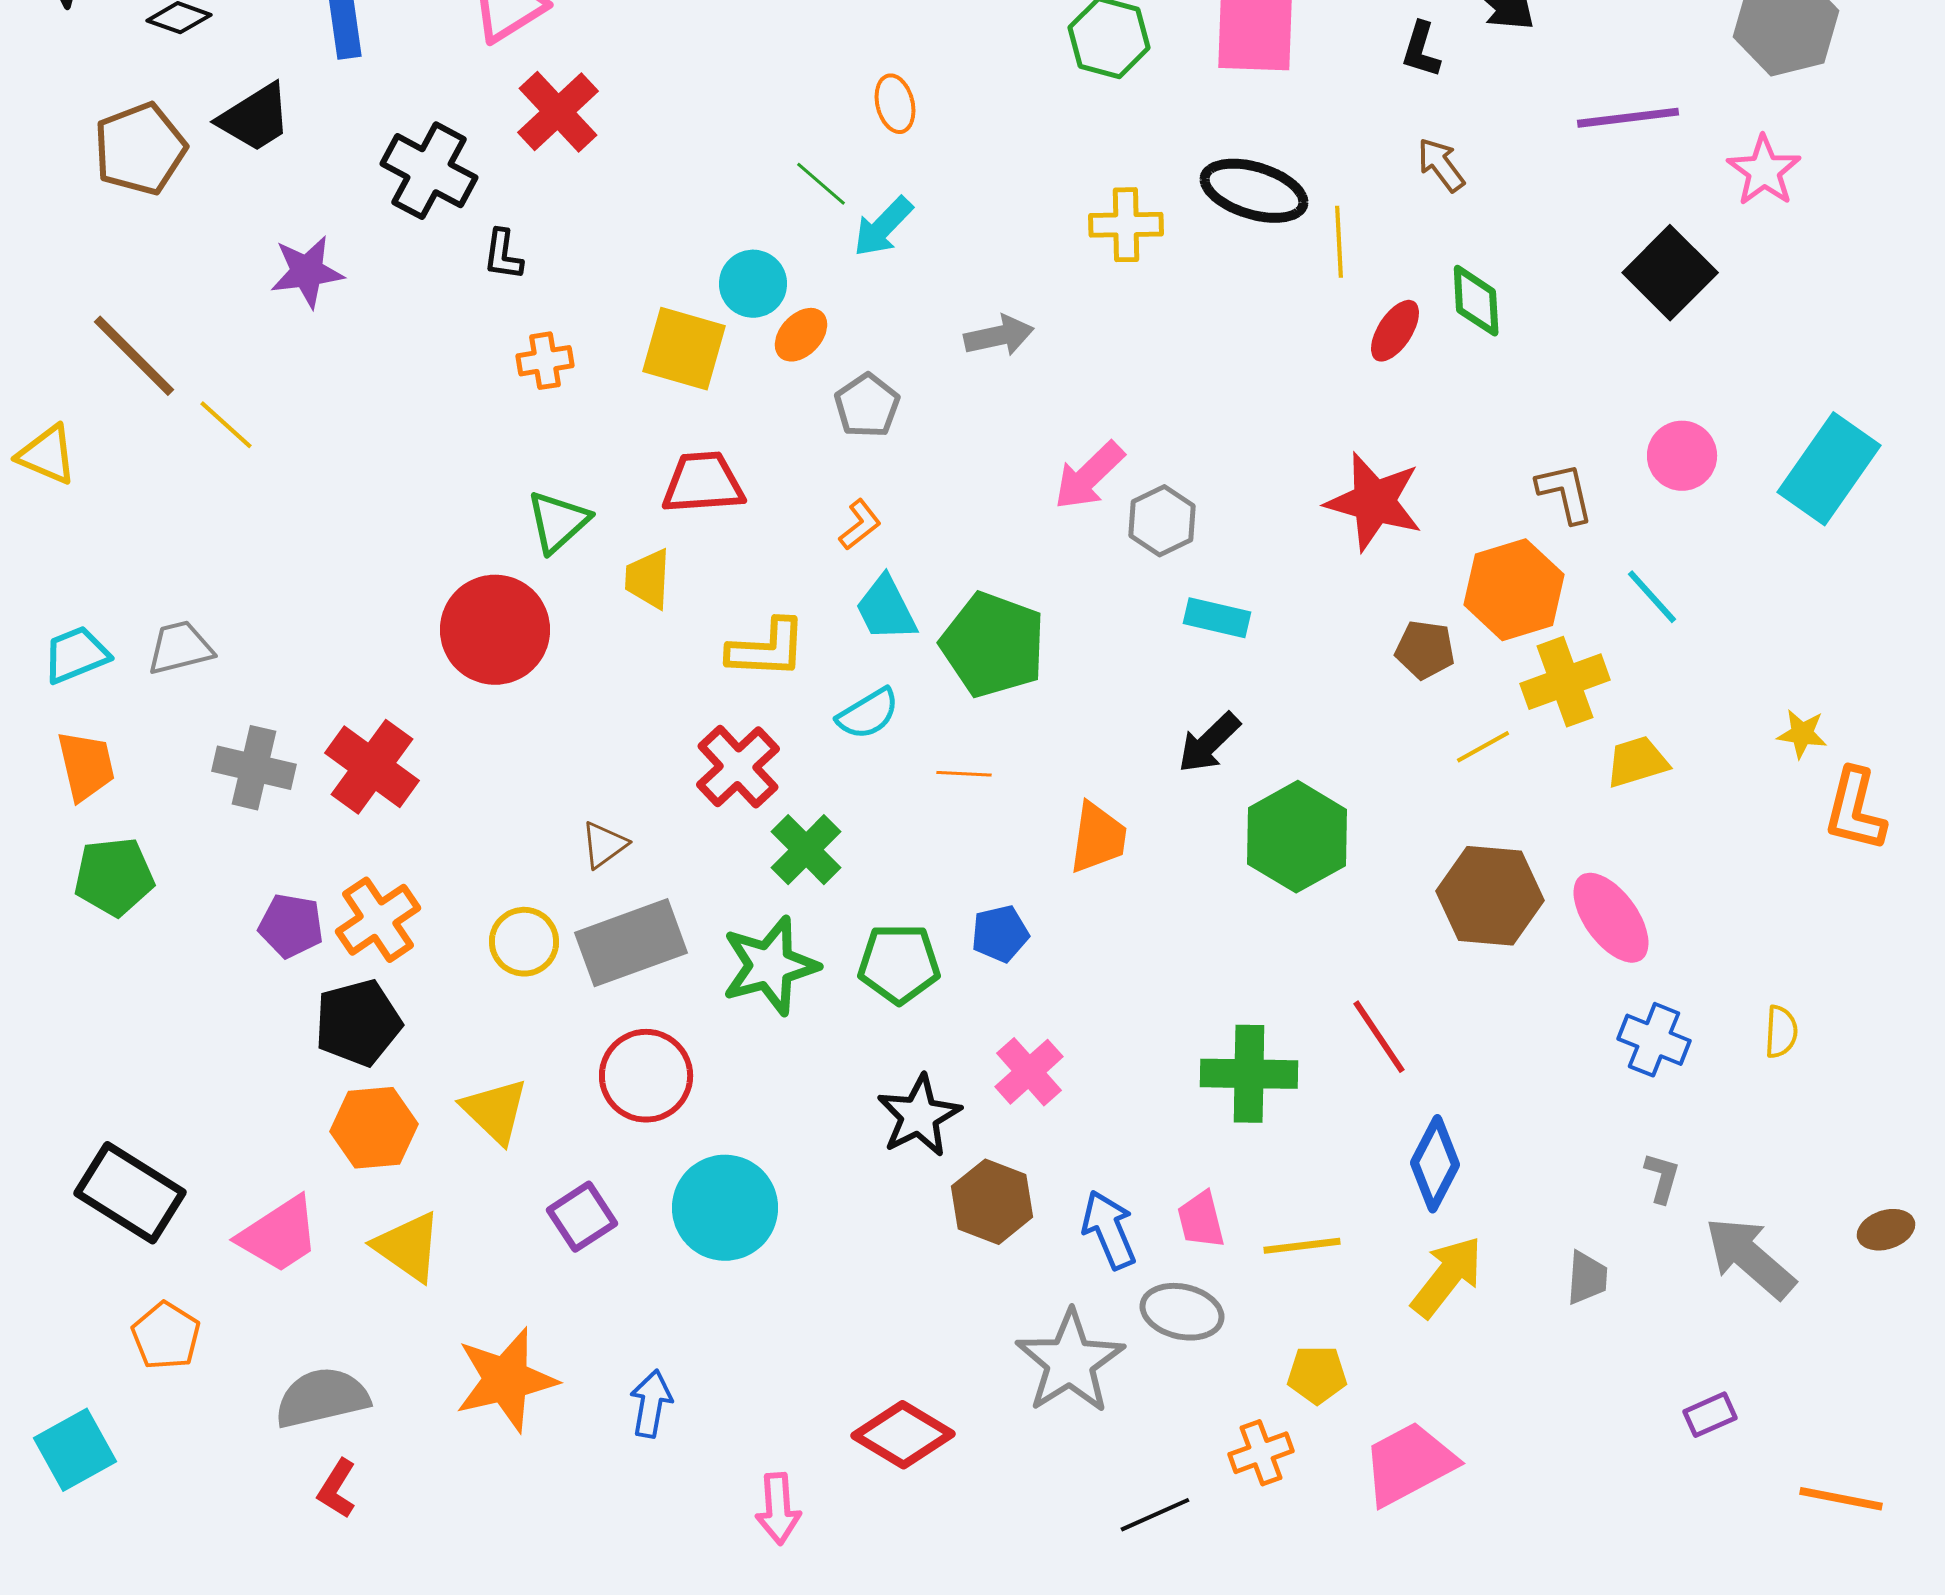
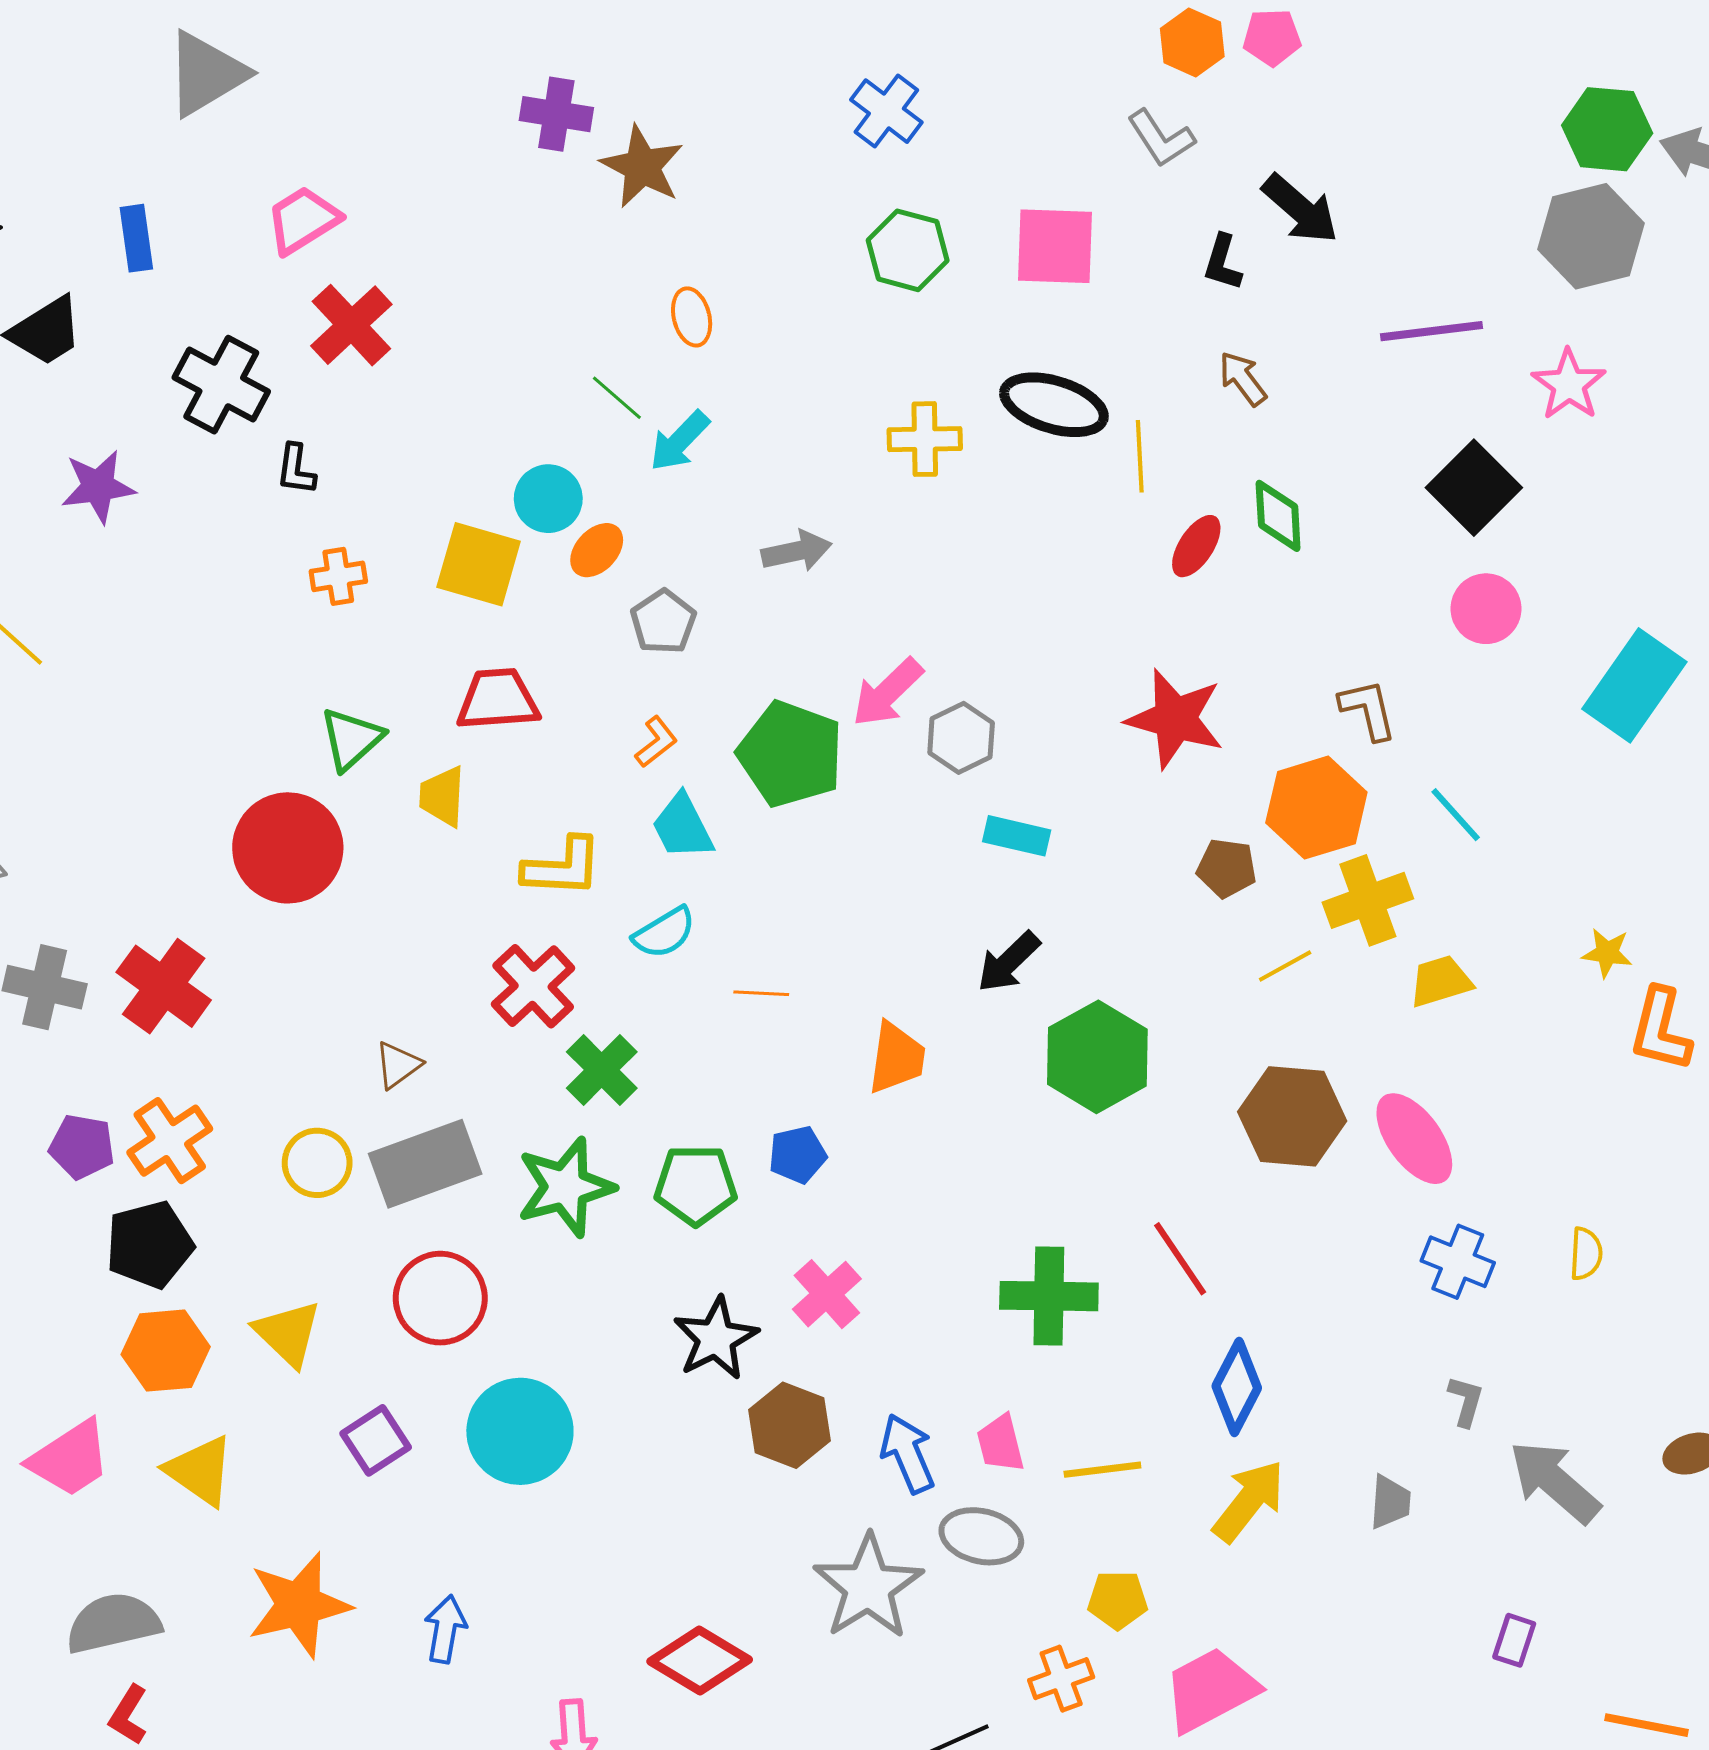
pink circle: (1682, 456) -> (1486, 609), moved
green pentagon: (993, 645) -> (791, 754), moved
purple rectangle: (1710, 1415) -> (1514, 1640), turned -48

